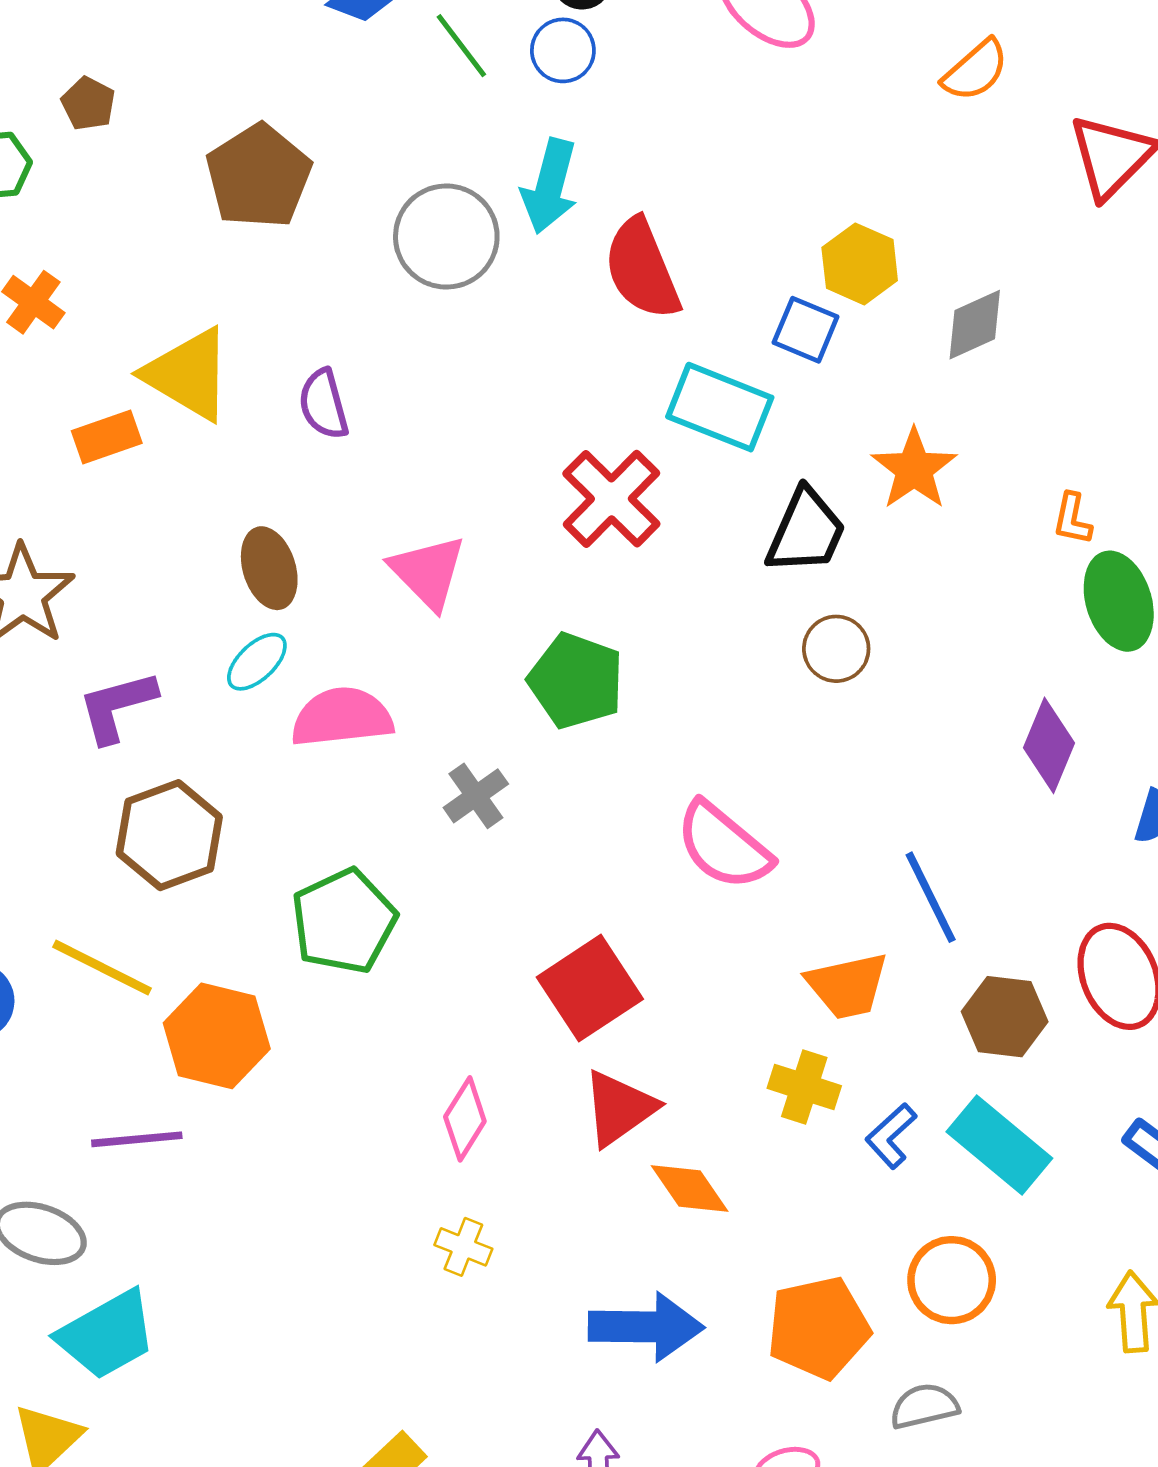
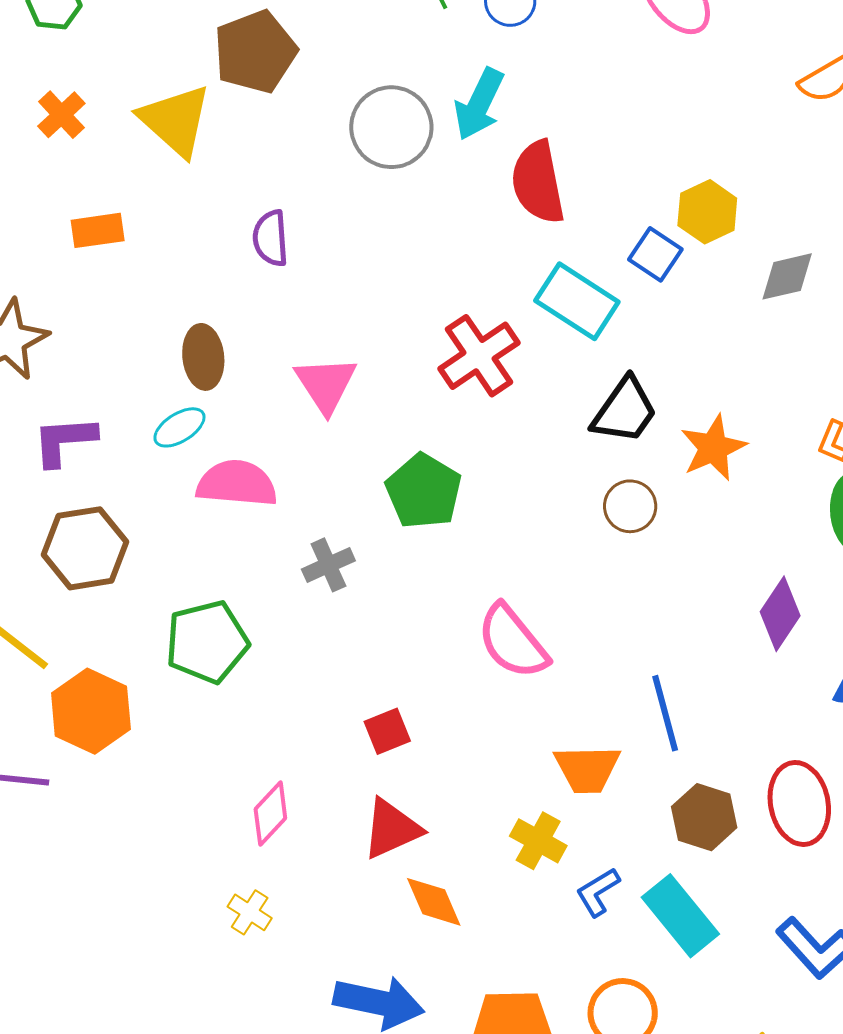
yellow triangle: (188, 374) -> (175, 120), moved
orange star: (914, 469) -> (713, 448), moved
red square: (590, 988) -> (387, 731), size x0.6

